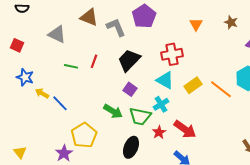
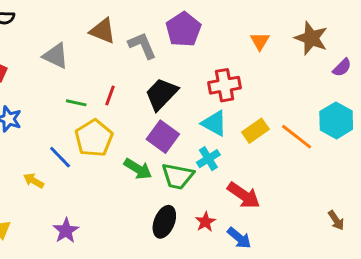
brown star: (231, 22) -> (311, 38), size x1.6
purple square: (130, 89) -> (163, 137), size x1.5
yellow arrow: (42, 93) -> (34, 181), moved
red star: (159, 132) -> (205, 222), moved
yellow pentagon: (84, 135) -> (94, 138), moved

